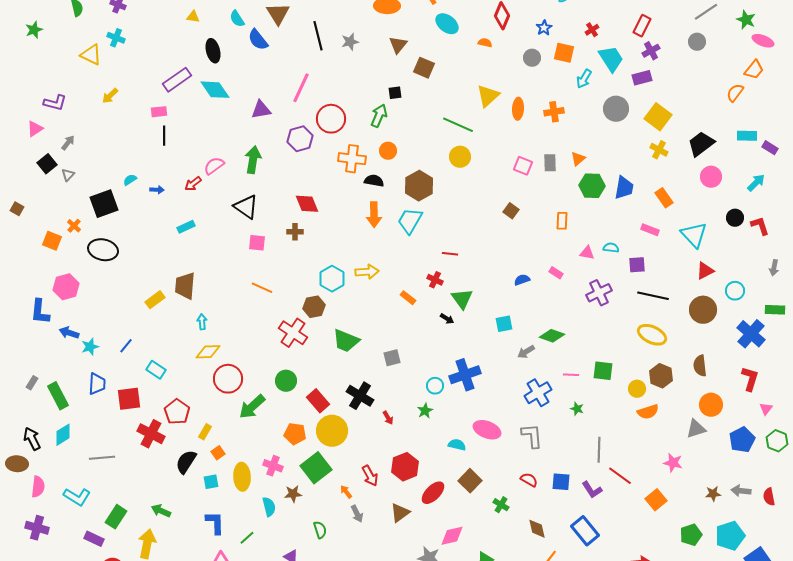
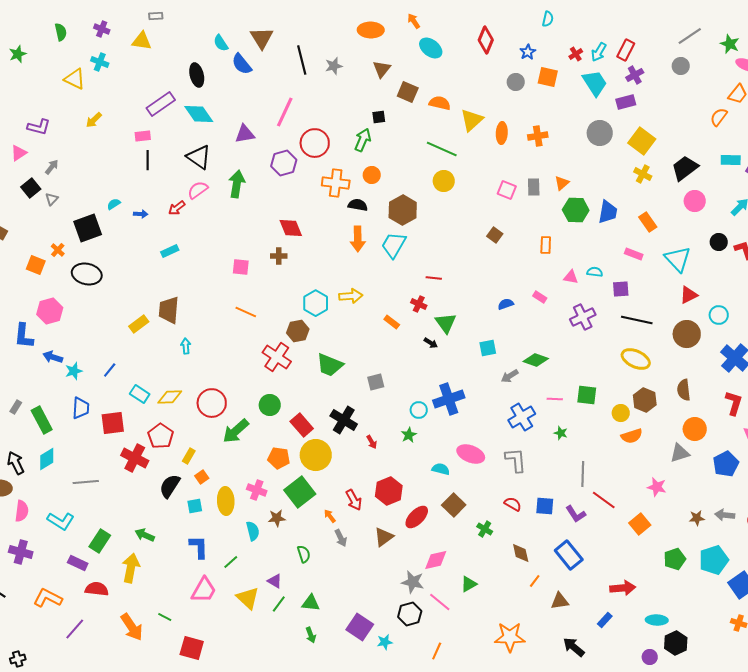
yellow triangle: (193, 17) -> (142, 41), moved, size x1.5
orange semicircle: (485, 43) -> (440, 103), moved, size x1.5
cyan arrow: (584, 79) -> (599, 52), moved
black triangle: (246, 207) -> (199, 157), moved
yellow diamond: (208, 352) -> (170, 397), moved

